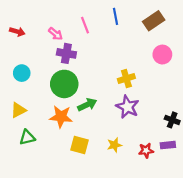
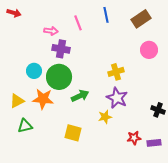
red arrow: (17, 32) -> (14, 13), moved
pink arrow: (56, 34) -> (51, 31), turned -32
cyan circle: (22, 73) -> (34, 71), moved
orange star: (61, 117) -> (43, 99), moved
yellow star: (114, 145) -> (105, 117), moved
purple rectangle: (168, 145) -> (154, 143), moved

